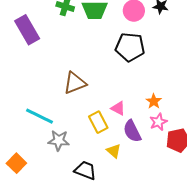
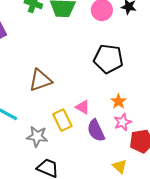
black pentagon: (130, 47) -> (108, 59), moved
gray star: (59, 141) -> (37, 136), moved
yellow triangle: (114, 151) -> (120, 166), moved

